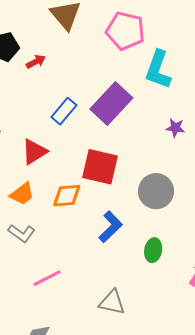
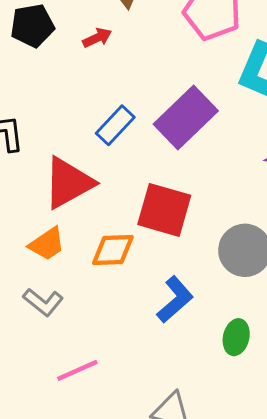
red arrow: (36, 62) -> (97, 38), moved
red triangle: (34, 152) -> (68, 183), size x1.4

